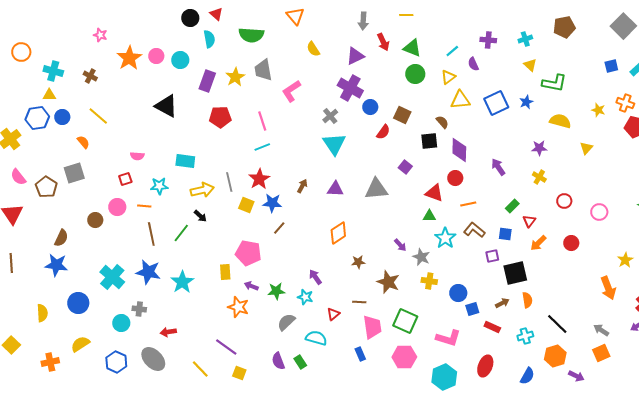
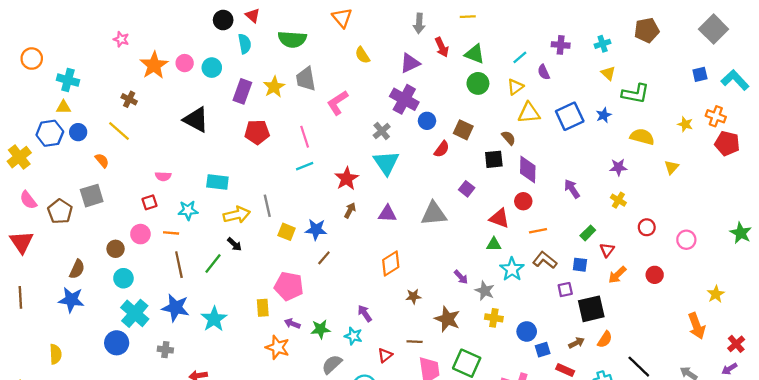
brown cross: (90, 76) -> (129, 99), moved
red star: (259, 179) -> (347, 179), moved
orange semicircle: (527, 300) -> (605, 339), turned 42
blue circle: (78, 303) -> (117, 343), moved
cyan circle: (121, 323) -> (123, 278), moved

